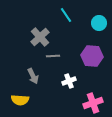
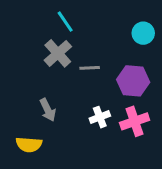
cyan line: (66, 15) -> (65, 22), moved
gray line: (53, 56) -> (90, 68), moved
pink cross: (93, 103) -> (135, 121), moved

